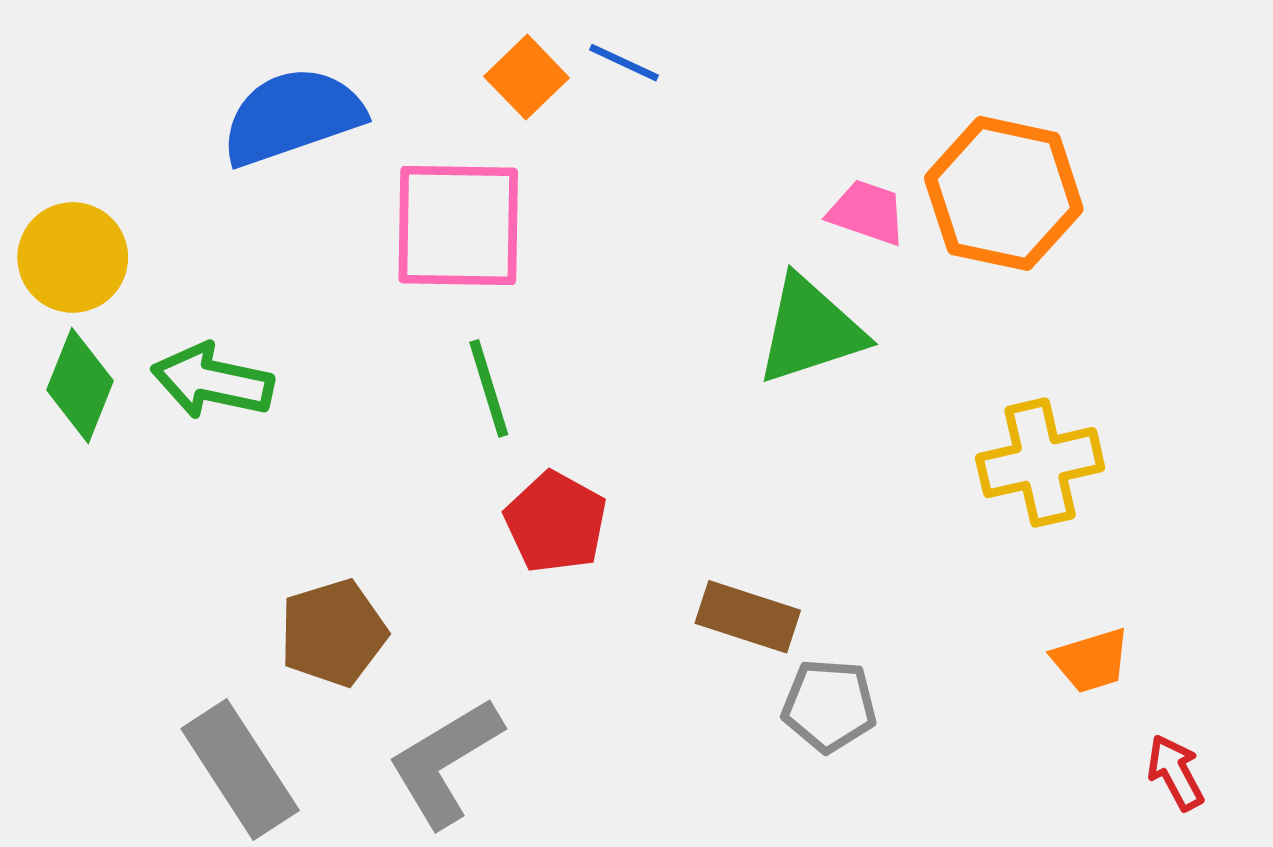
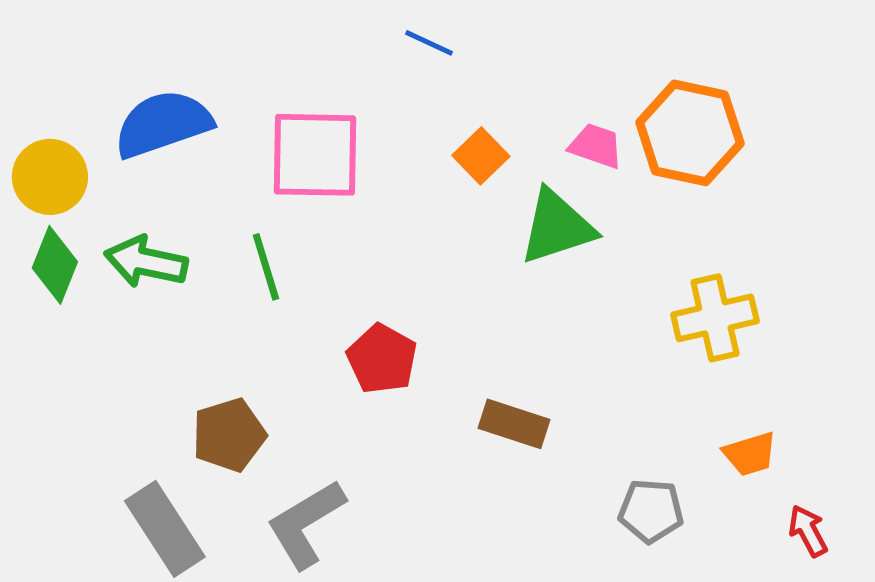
orange square: (527, 77) -> (481, 156), moved
blue semicircle: (292, 116) -> (163, 124), moved
green line: (489, 388) -> (266, 267), moved
gray pentagon: (829, 706) -> (651, 511), moved

